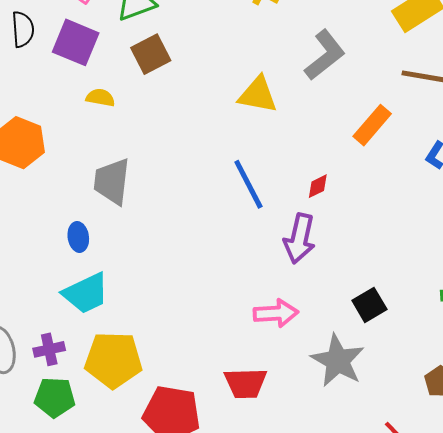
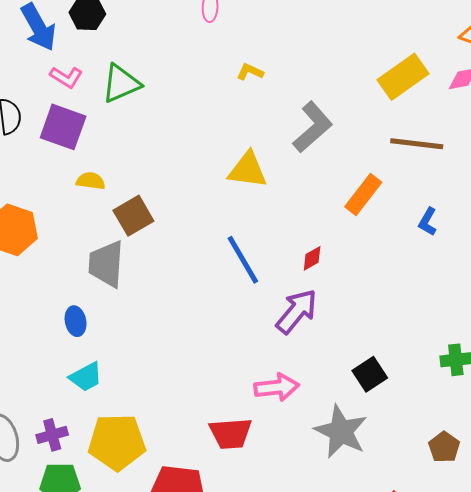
brown square: (151, 54) -> (133, 216), moved
purple arrow: (300, 238) -> (297, 311), turned -150
cyan trapezoid: (86, 293) -> (86, 377), size x0.7
red trapezoid: (246, 383) -> (231, 433), moved

